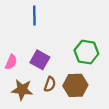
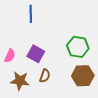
brown hexagon: (75, 85) -> (83, 76), moved

